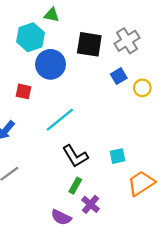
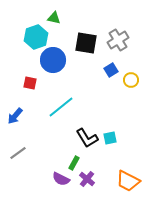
black L-shape: (75, 156) -> (87, 138), moved
orange trapezoid: (141, 183) -> (128, 181), moved, turned -120
purple semicircle: (61, 217) -> (61, 179), moved

